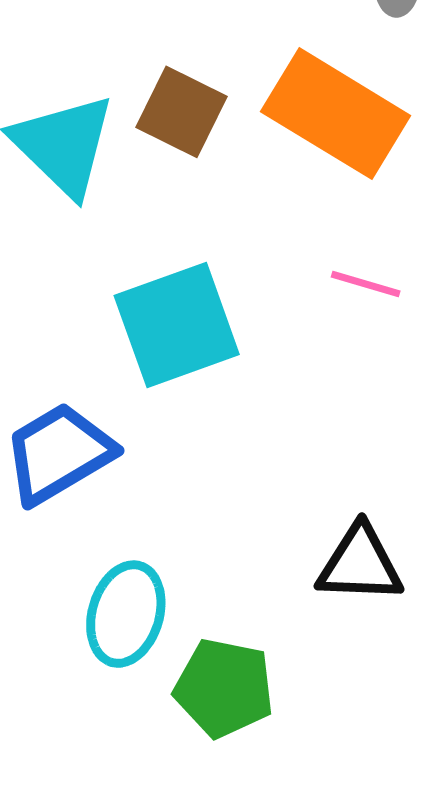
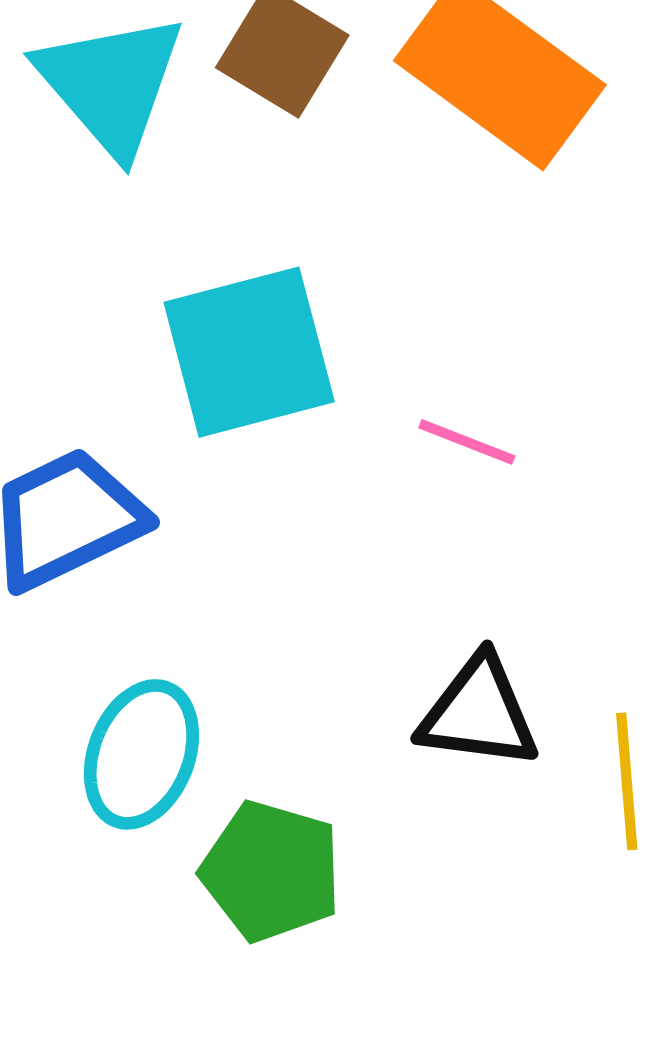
pink line: (366, 284) -> (467, 442), moved

